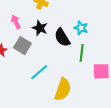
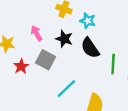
cyan star: (81, 28) -> (88, 21), moved

